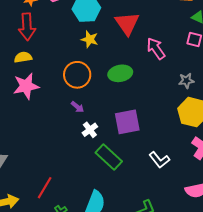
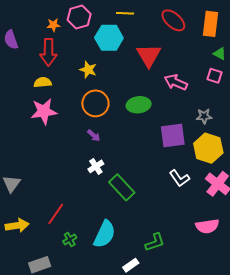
yellow star: (90, 39) -> (88, 70), moved
pink arrow: (156, 49) -> (176, 82), turned -35
purple square: (127, 122) -> (173, 135), moved
white cross: (90, 130) -> (96, 166), moved
white L-shape: (159, 160) -> (179, 178), moved

